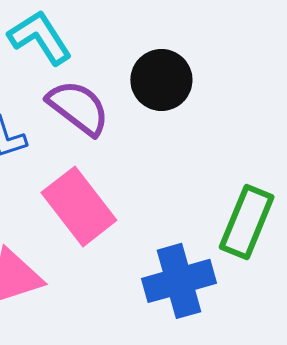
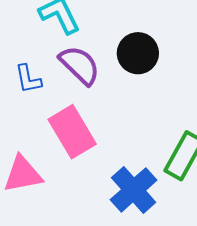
blue cross: (179, 281) -> (134, 190), turned -33

